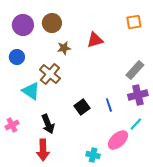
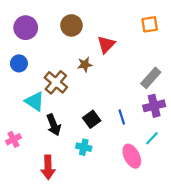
brown circle: (52, 23) -> (71, 25), moved
red triangle: (95, 40) -> (106, 44), turned -30
brown star: (64, 48) -> (85, 65), moved
black arrow: (48, 124) -> (54, 125), moved
pink ellipse: (118, 140) -> (132, 156), turned -75
cyan cross: (93, 155) -> (84, 147), moved

